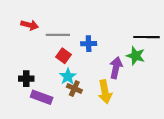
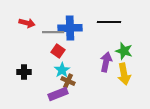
black line: (147, 37) -> (109, 22), moved
blue cross: (89, 44) -> (70, 28), moved, size x1.6
yellow arrow: (105, 92) -> (124, 74), moved
purple rectangle: (42, 97) -> (58, 94), moved, turned -42

